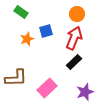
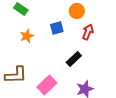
blue square: (46, 31) -> (57, 28), moved
red arrow: (74, 38) -> (88, 32), moved, size x0.7

